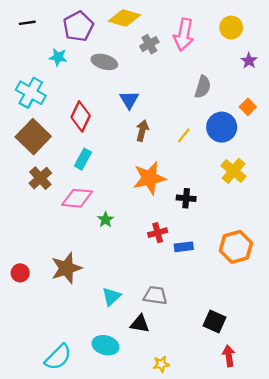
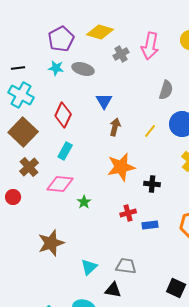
black line: (27, 23) -> (18, 68), moved
cyan star: (58, 57) -> (56, 68), moved
red circle: (20, 273) -> (13, 197), moved

